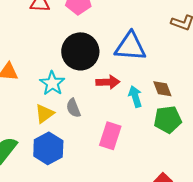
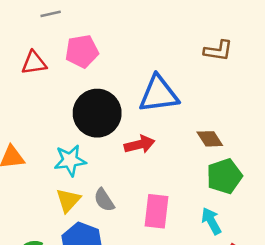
cyan star: (52, 83) -> (70, 160), turned -30
cyan arrow: (135, 96) -> (211, 221), moved
gray semicircle: (73, 108) -> (104, 200), moved

